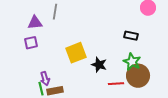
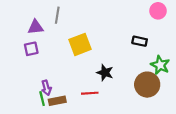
yellow square: (76, 53) -> (80, 44), moved
green star: (132, 62) -> (160, 65), moved
red line: (116, 84) -> (90, 93), moved

